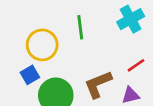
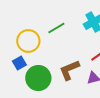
green line: (80, 27) -> (56, 28), turned 66

